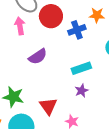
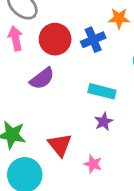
red circle: (51, 16) -> (55, 39), moved
cyan rectangle: (81, 68) -> (102, 91), turned 36

